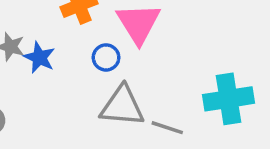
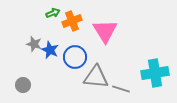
blue circle: (106, 57) -> (75, 57), moved, size x1.5

